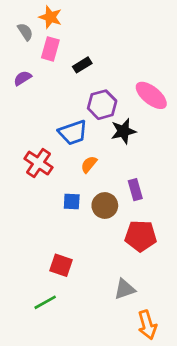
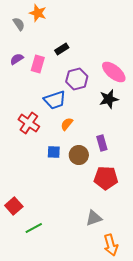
pink rectangle: (50, 49) -> (38, 64), moved
black star: (123, 131) -> (109, 99), moved
red square: (61, 265) -> (14, 206), moved, turned 30

